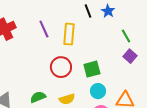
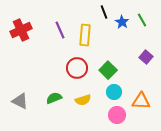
blue star: (108, 11) -> (122, 22), moved
green line: (126, 36) -> (142, 20), moved
green square: (92, 69) -> (108, 70), turned -30

